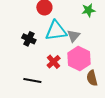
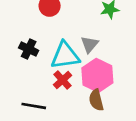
cyan triangle: (56, 31) -> (65, 56), moved
brown semicircle: (92, 78) -> (96, 100), moved

